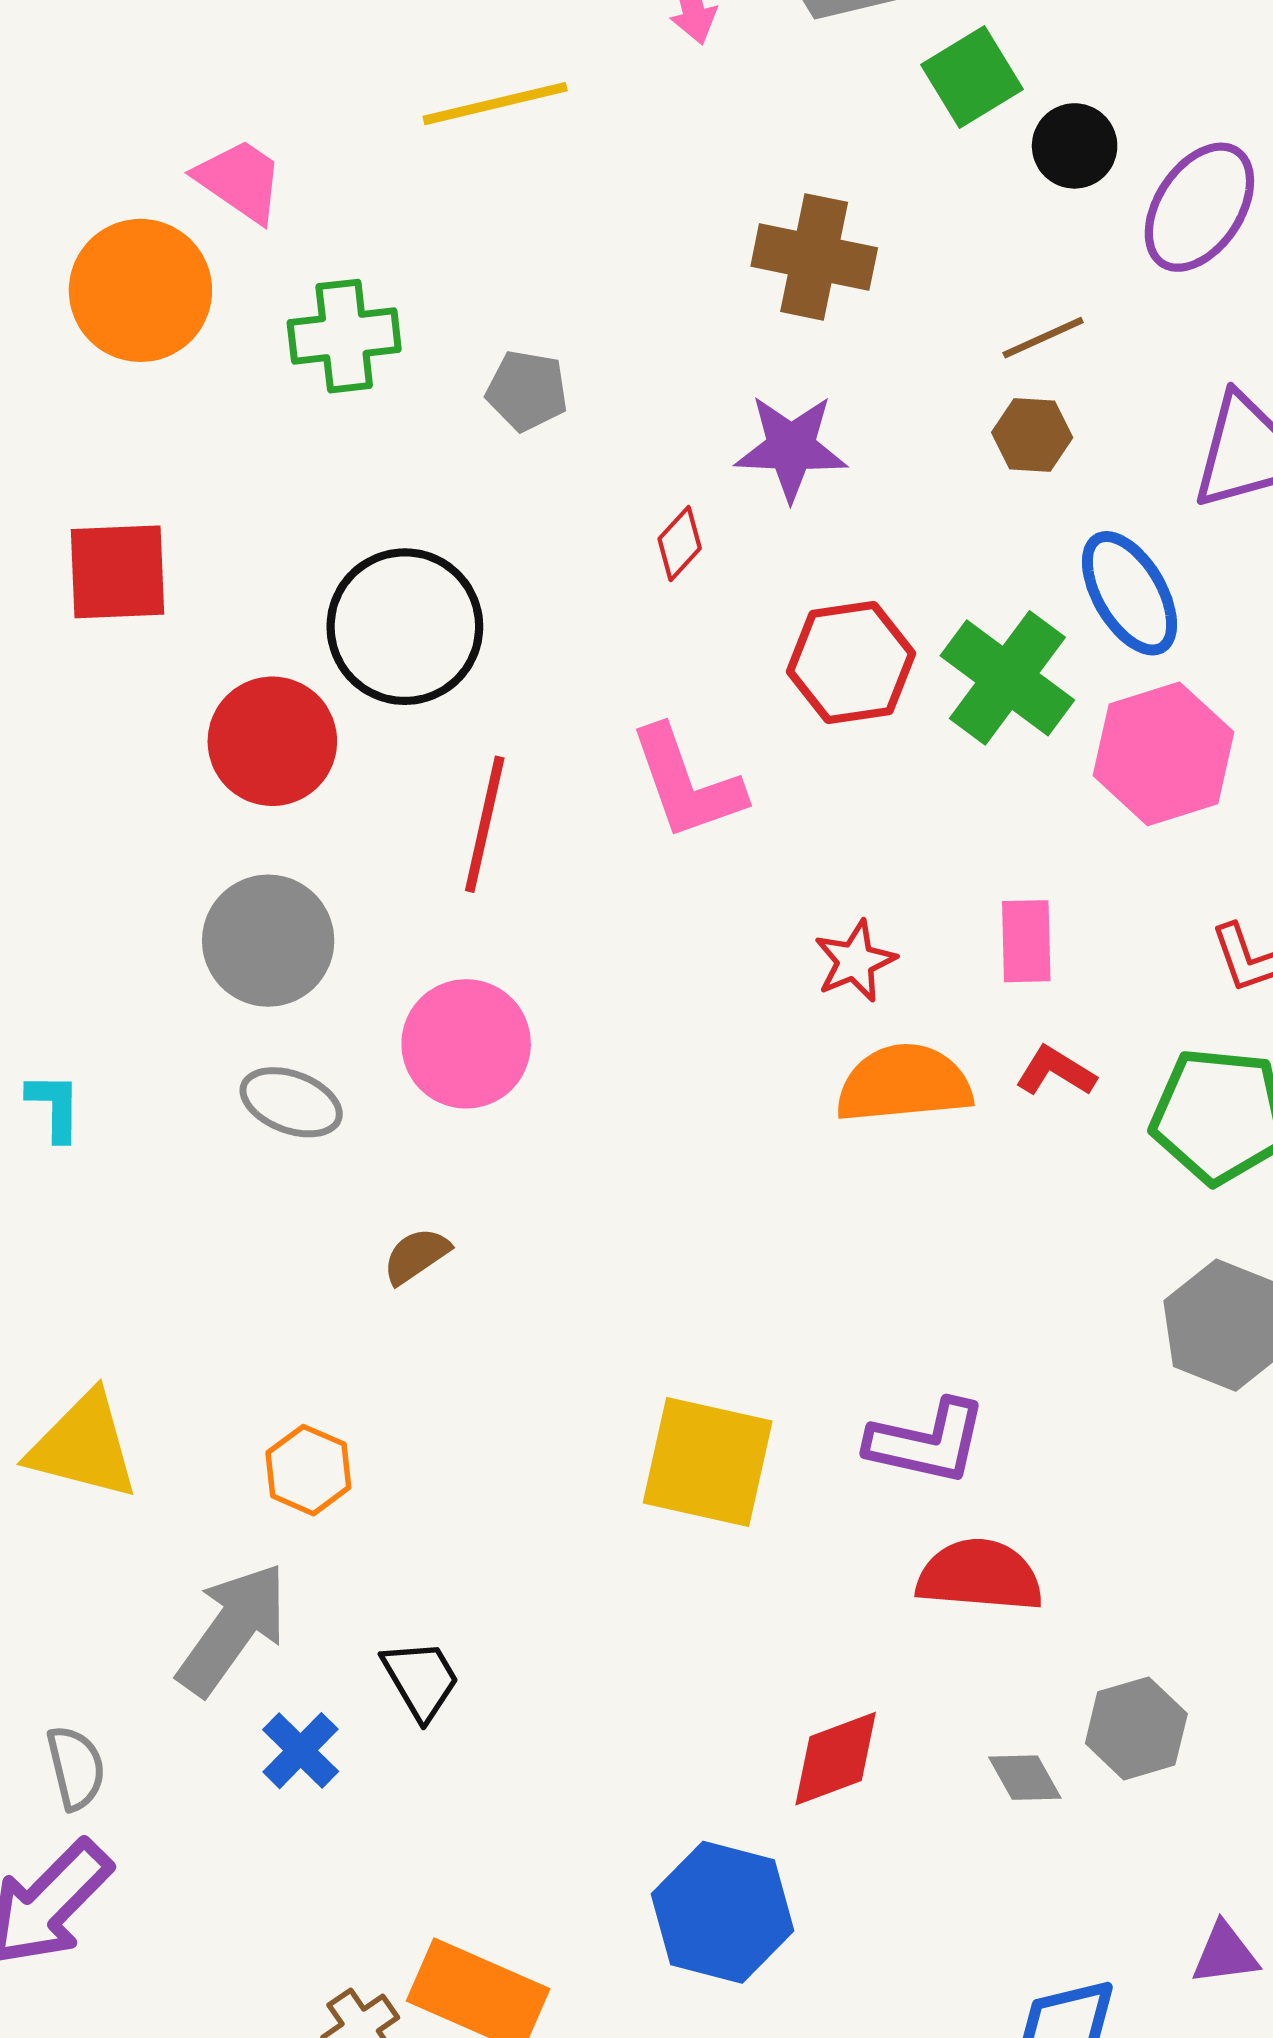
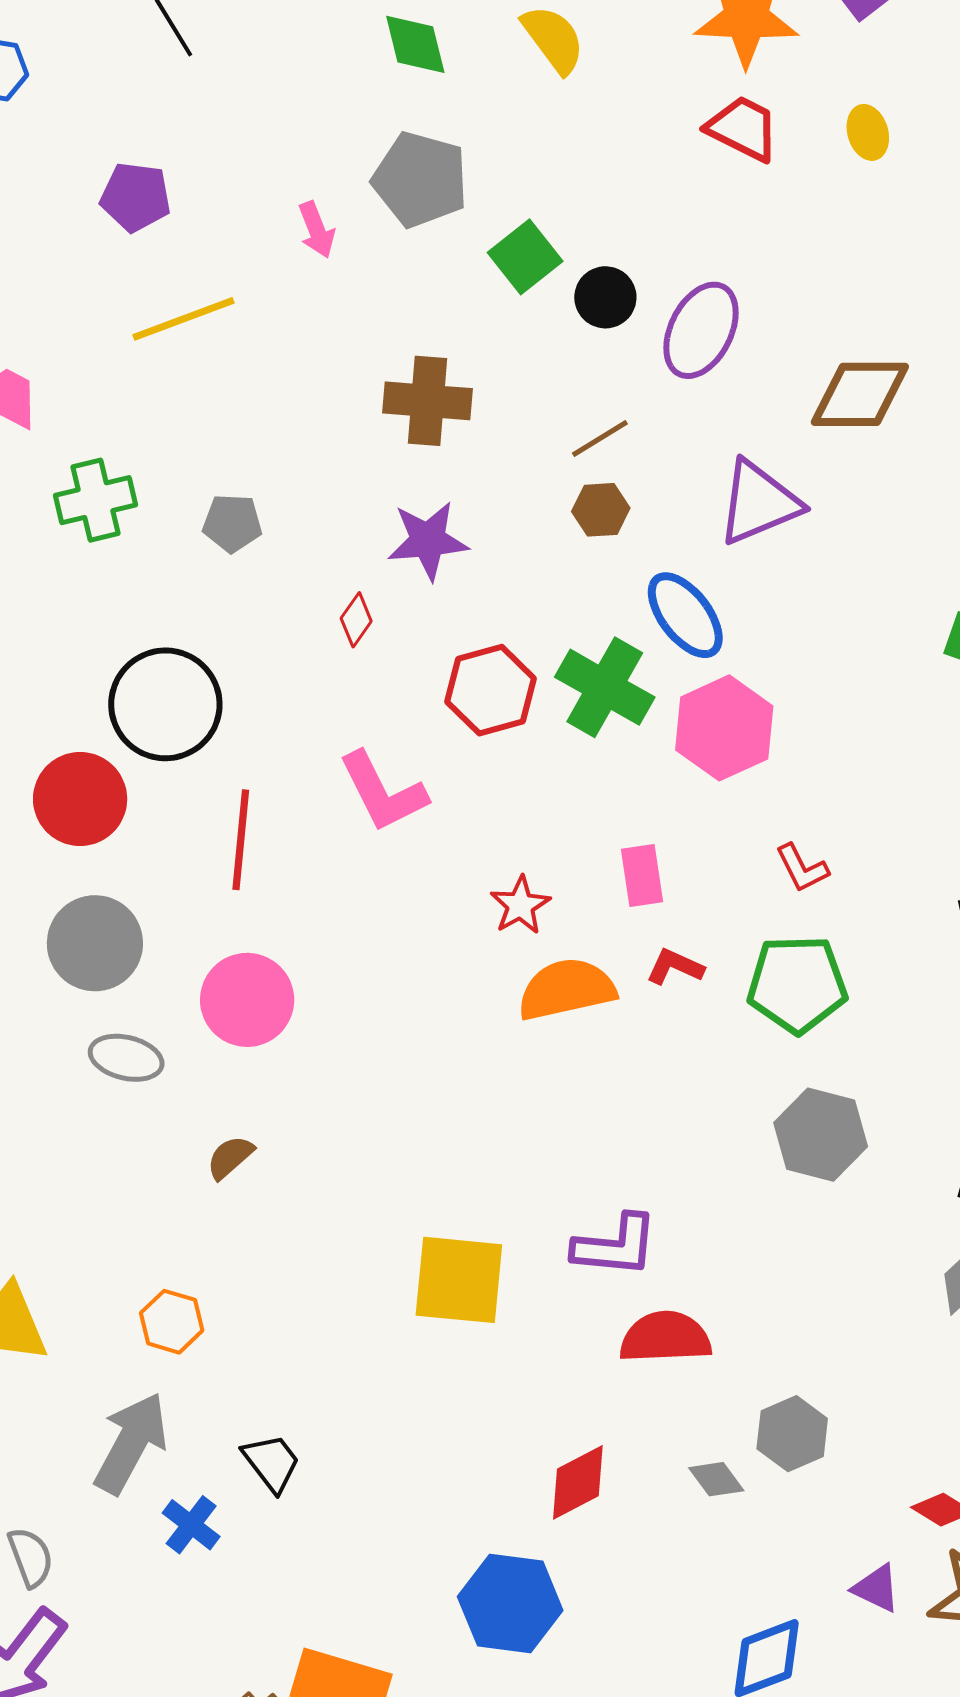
purple triangle: (1225, 1954) -> (876, 1588), turned 40

